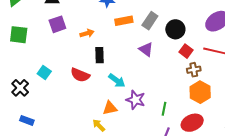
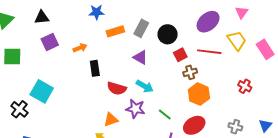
red square: (186, 51) -> (180, 55), turned 32
cyan square: (44, 72) -> (42, 91), size x1.6
red semicircle: (80, 75) -> (117, 88), moved
cyan arrow: (117, 80) -> (145, 86), moved
green line: (164, 109) -> (165, 114), turned -56

